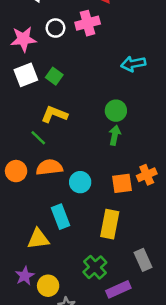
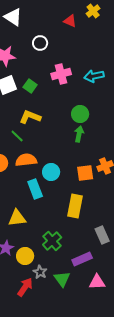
pink cross: (88, 23) -> (61, 74), moved
white circle: (55, 28) -> (40, 43), moved
cyan rectangle: (60, 217) -> (35, 189), moved
green cross: (95, 267) -> (52, 241), moved

